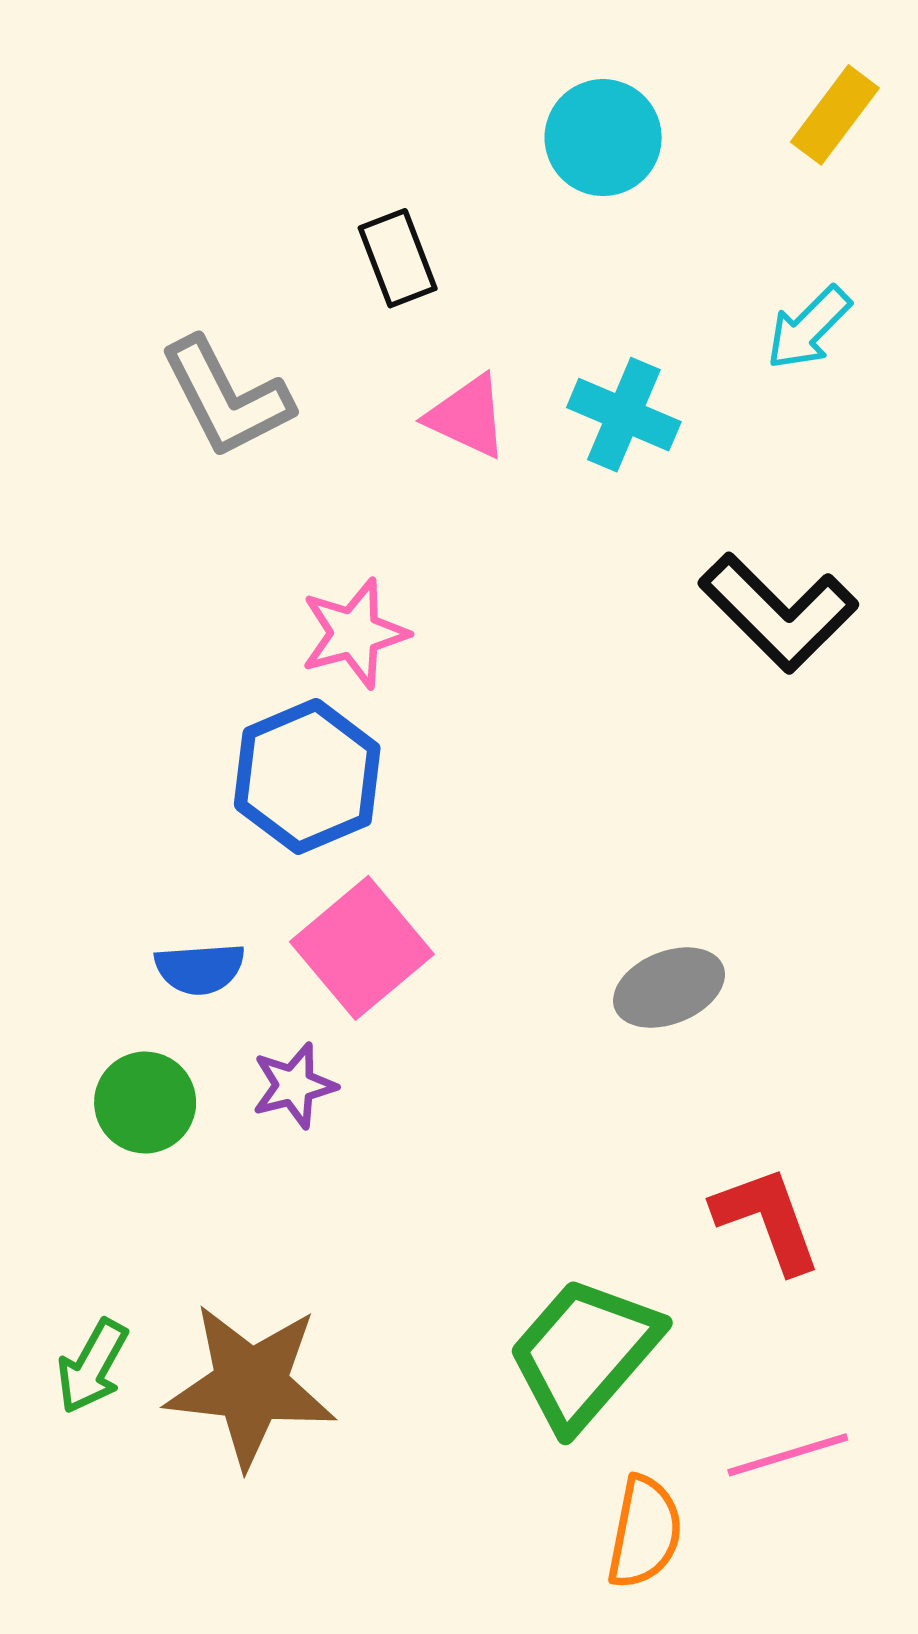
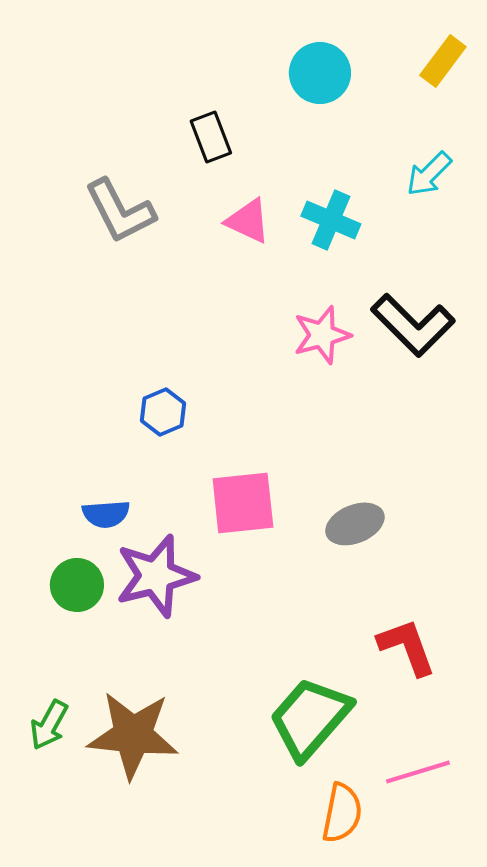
pink star: (354, 633) -> (322, 335), moved
blue hexagon: (307, 776) -> (163, 412), size x0.6
pink square: (362, 948) -> (243, 503), moved, turned 34
purple star: (294, 1086) -> (156, 576), size x1.8

